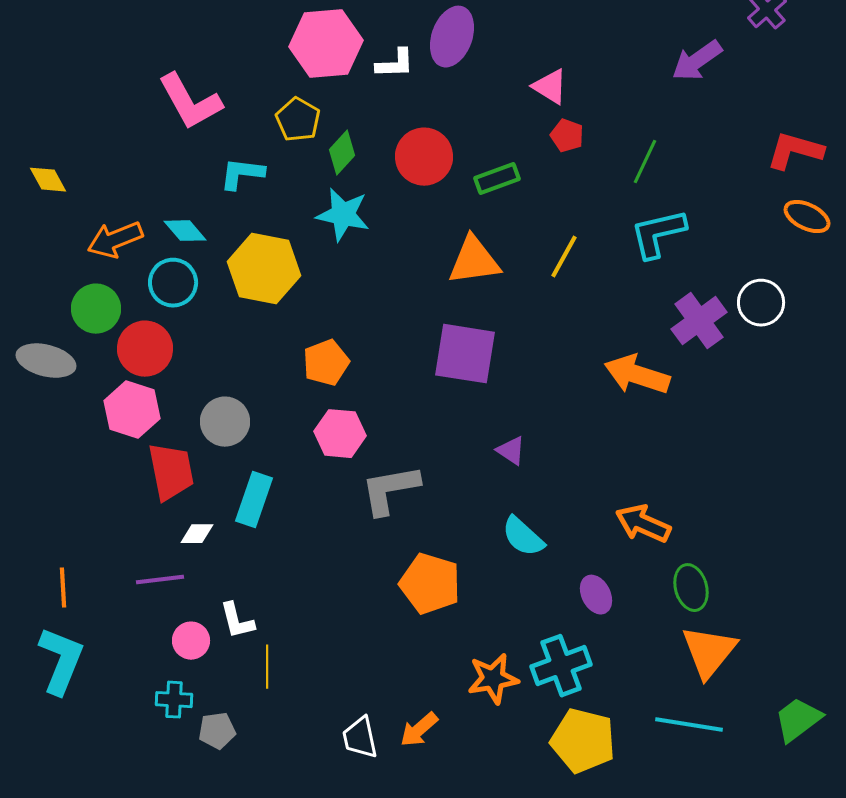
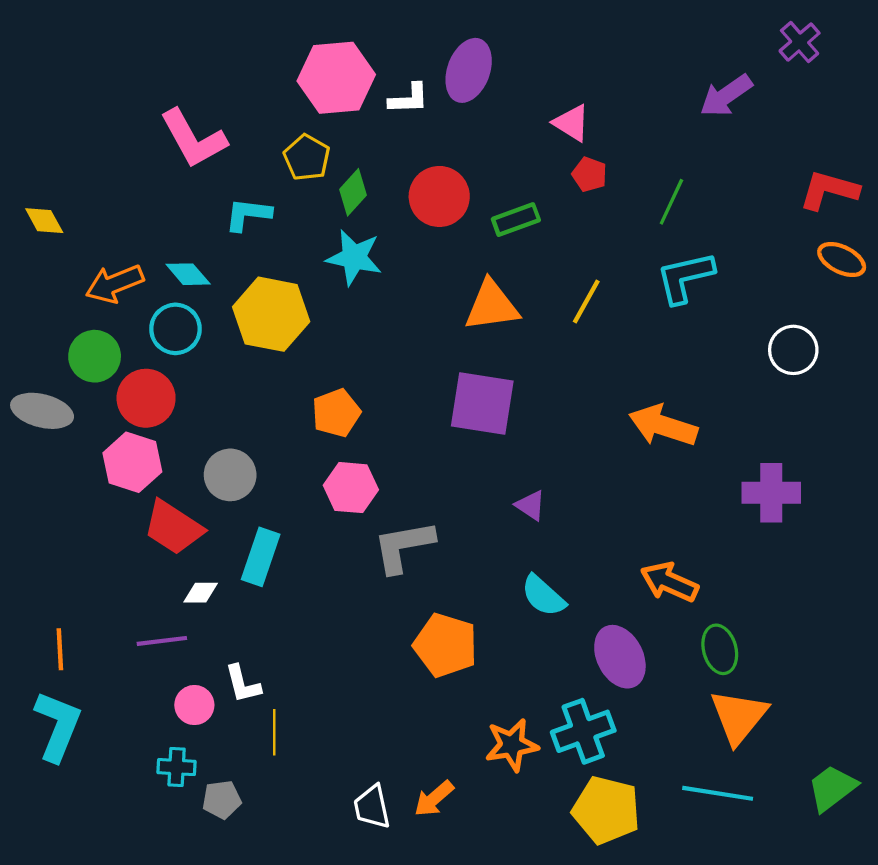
purple cross: (699, 321) -> (771, 493), moved, turned 36
red trapezoid: (171, 472) -> (173, 527), turned 134
purple ellipse: (596, 595) -> (620, 657), size x1.5

